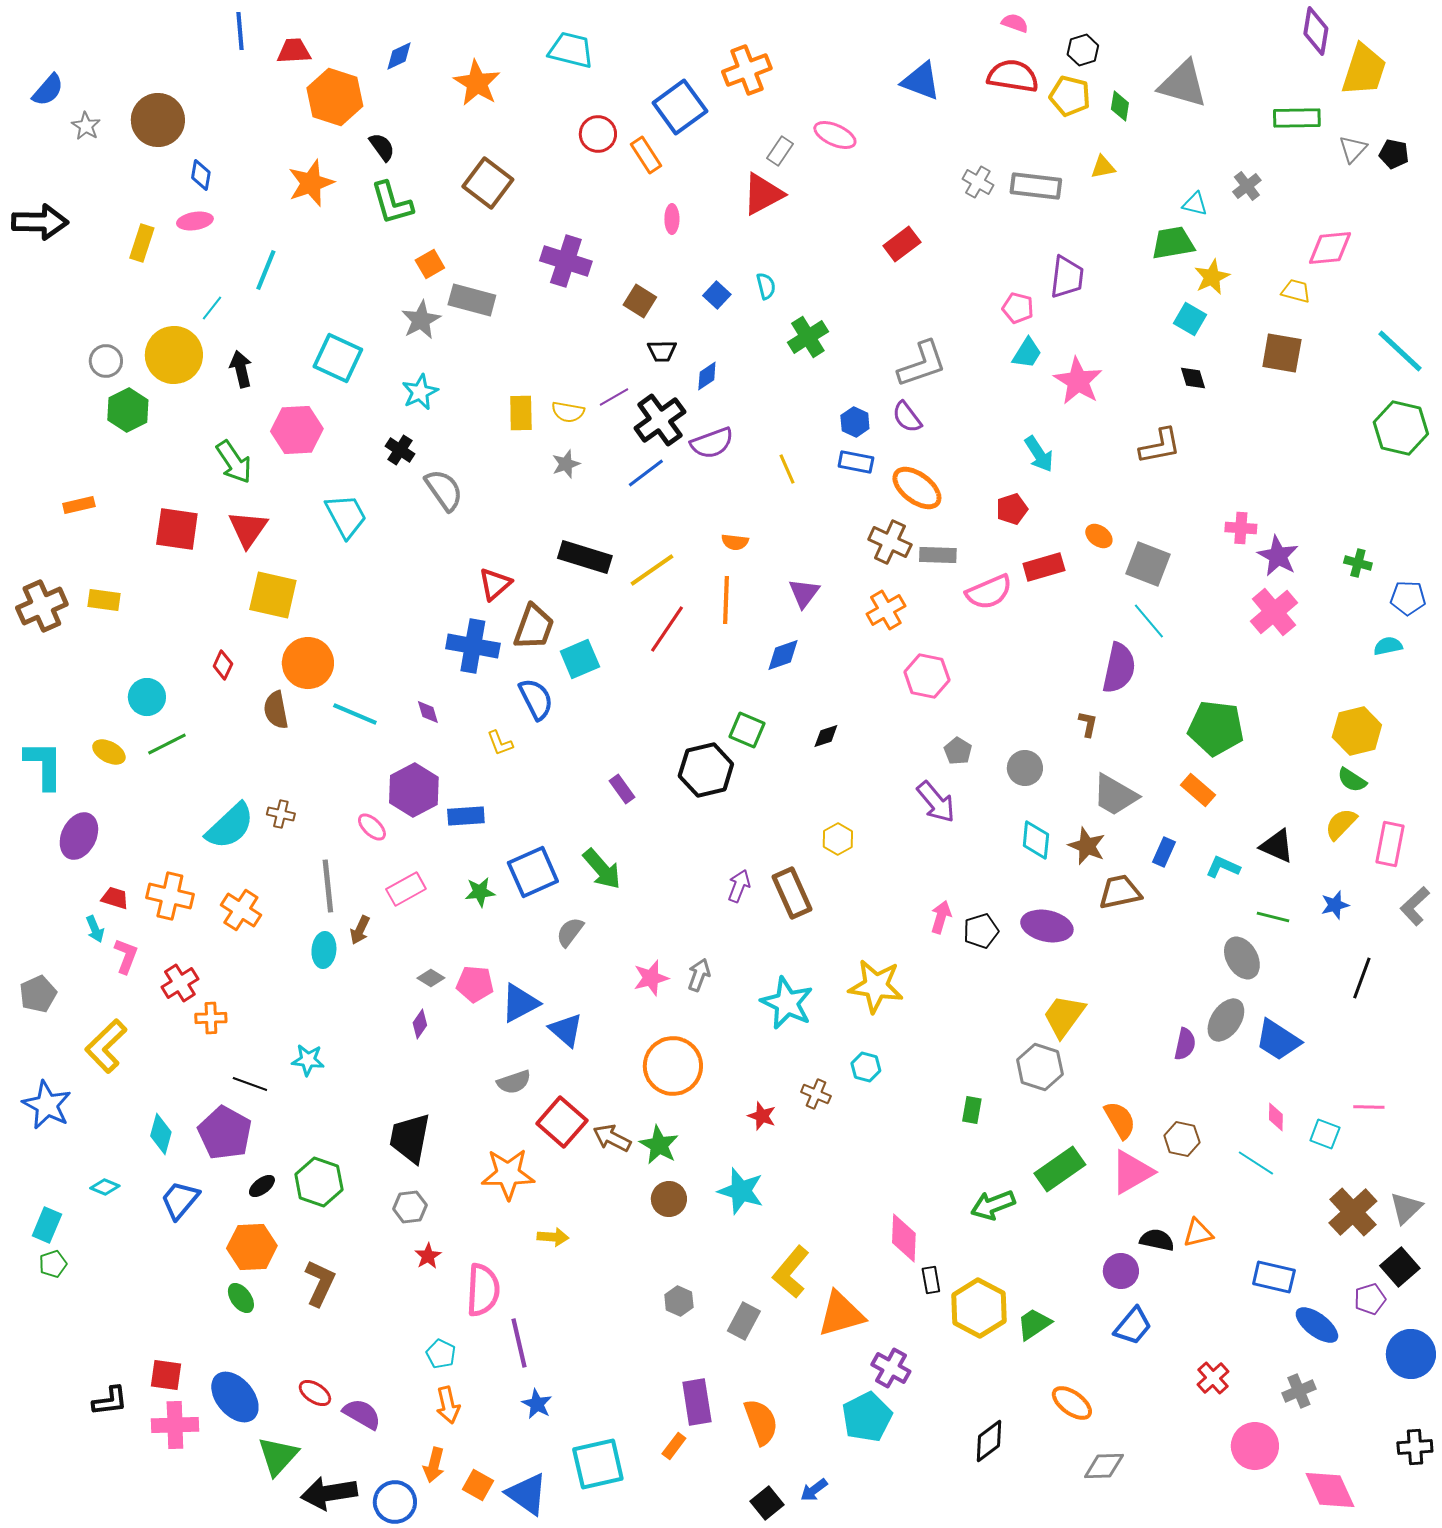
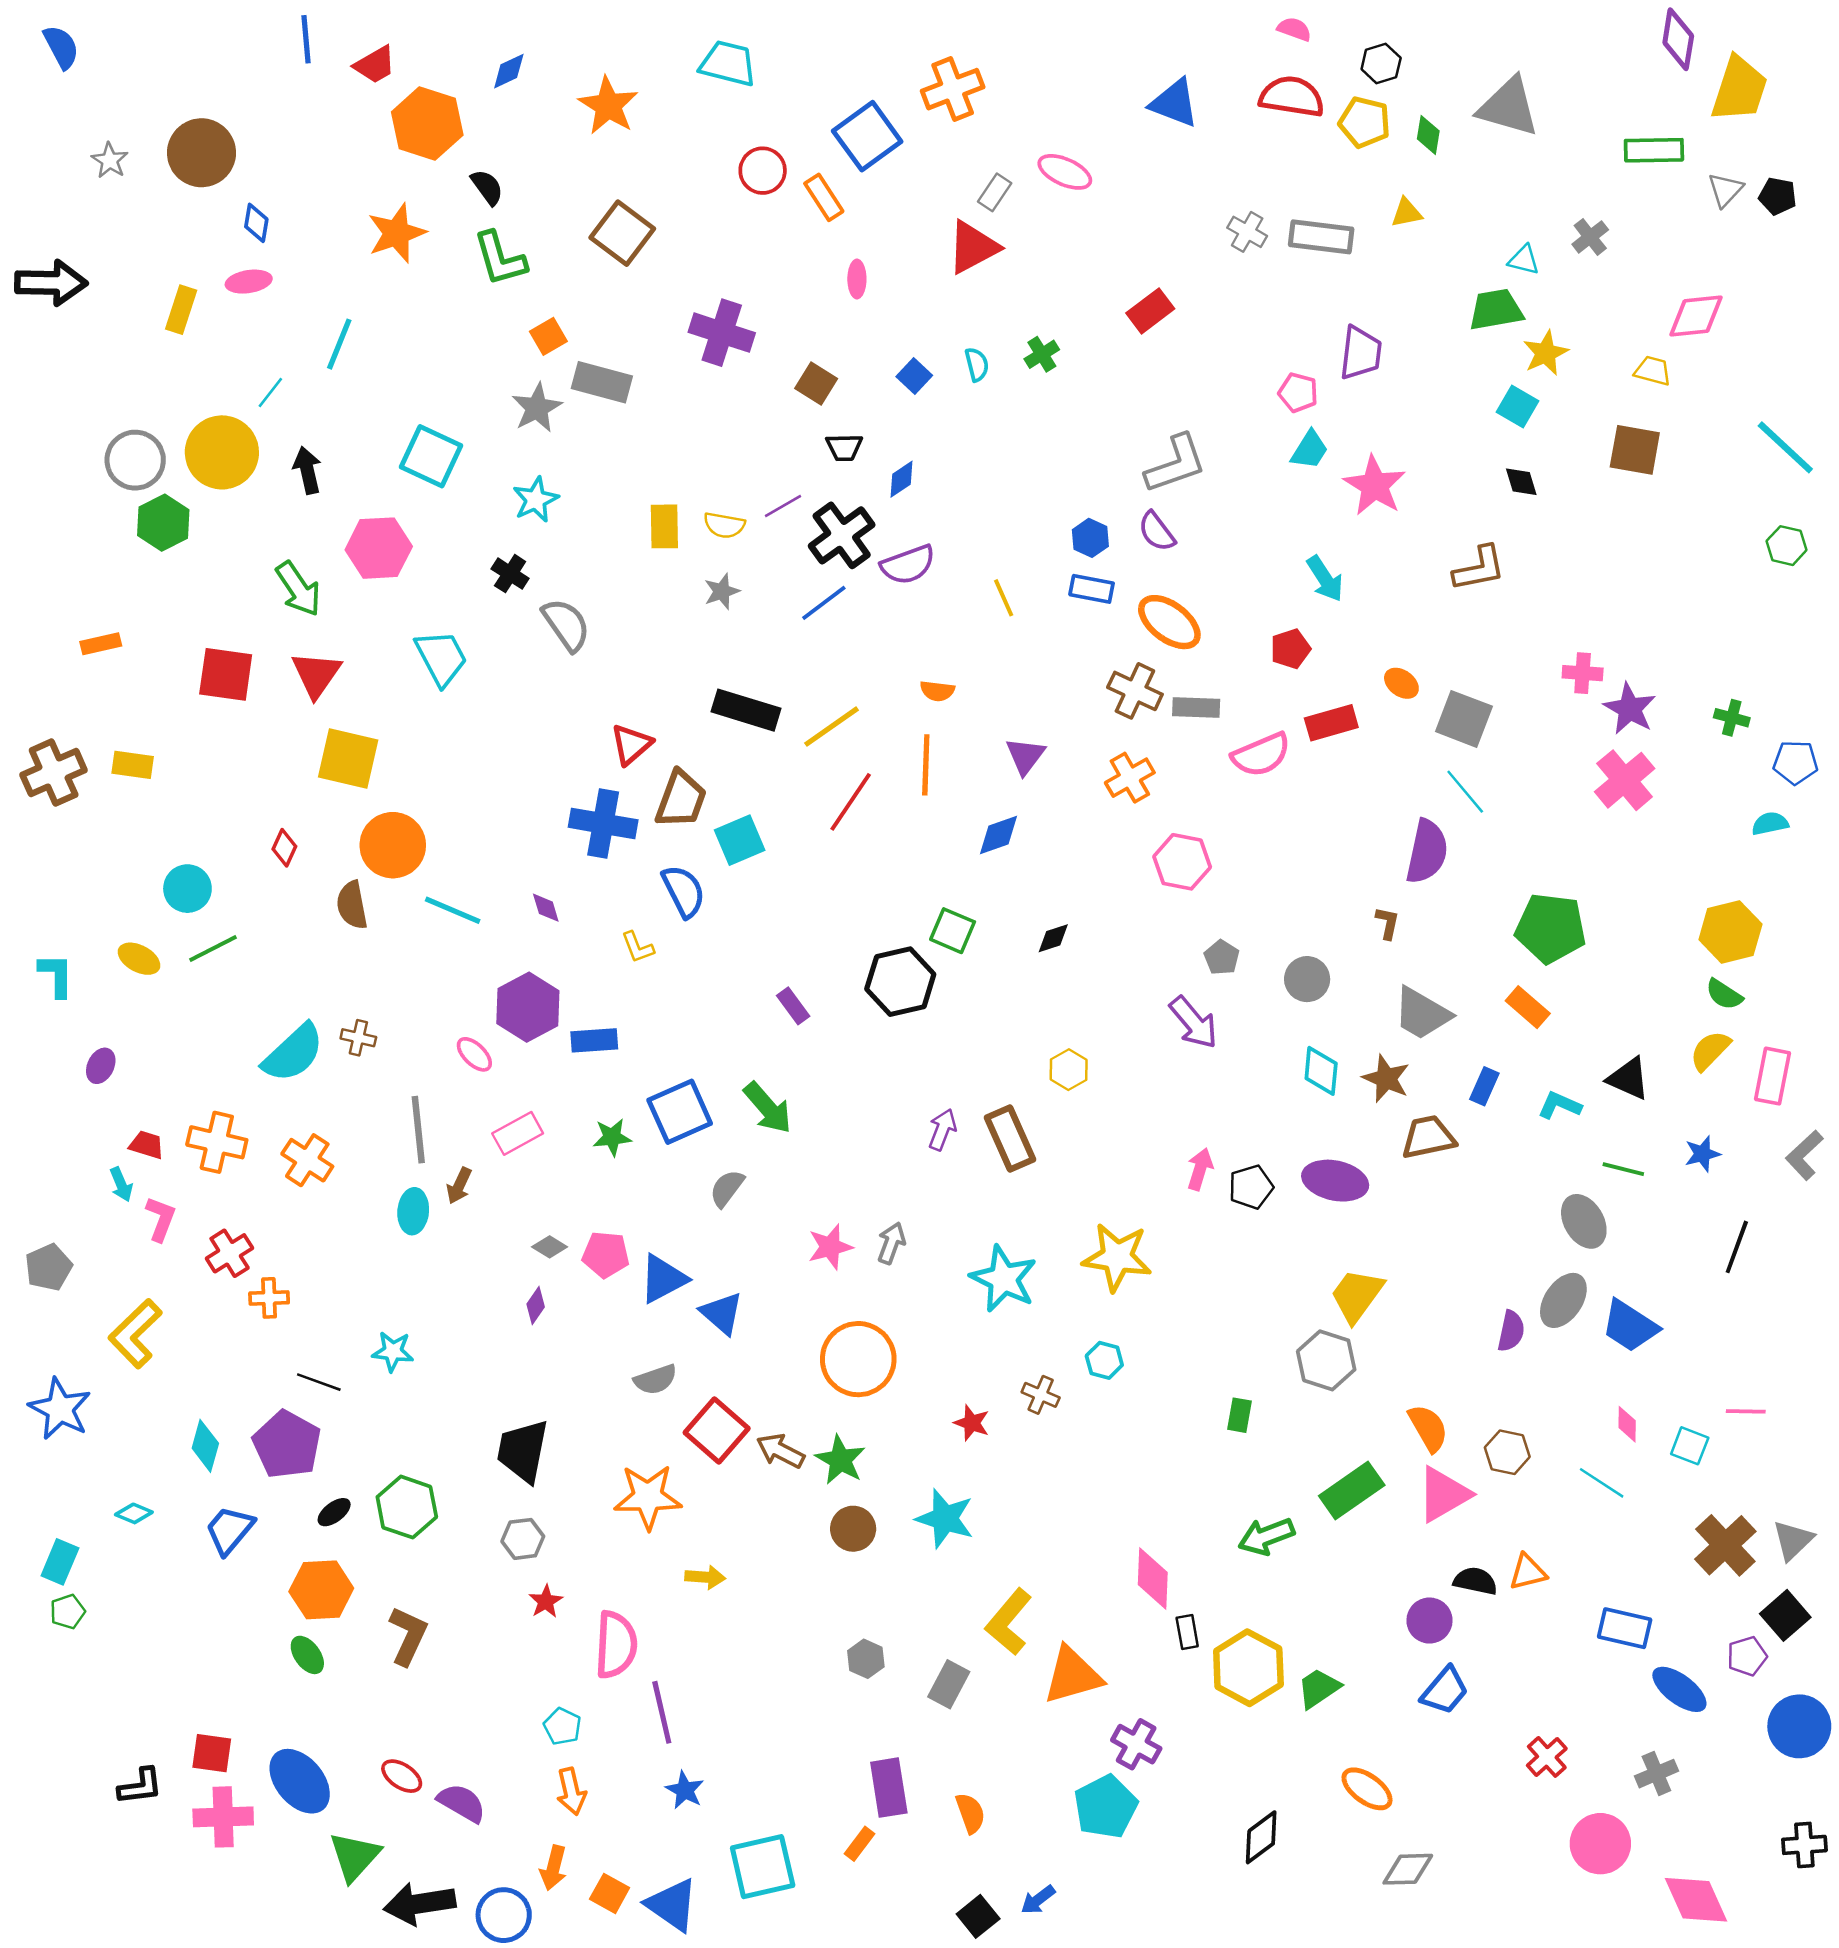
red trapezoid: (294, 51) -> (375, 65), turned 153
blue semicircle: (48, 90) -> (61, 47), moved, turned -69
green cross: (808, 337) -> (1042, 354), moved, size x0.7
gray circle: (106, 361) -> (135, 460), size x1.4
green hexagon: (1401, 428) -> (1787, 546), size x0.6
cyan L-shape: (44, 765) -> (56, 975), size x0.7
purple ellipse: (79, 836) -> (101, 1066), size x0.6
orange semicircle: (761, 1422) -> (970, 1813), size x0.7

